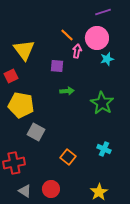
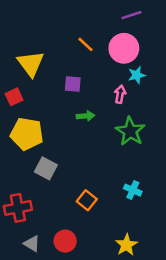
pink arrow: (77, 51) -> (120, 94), moved

